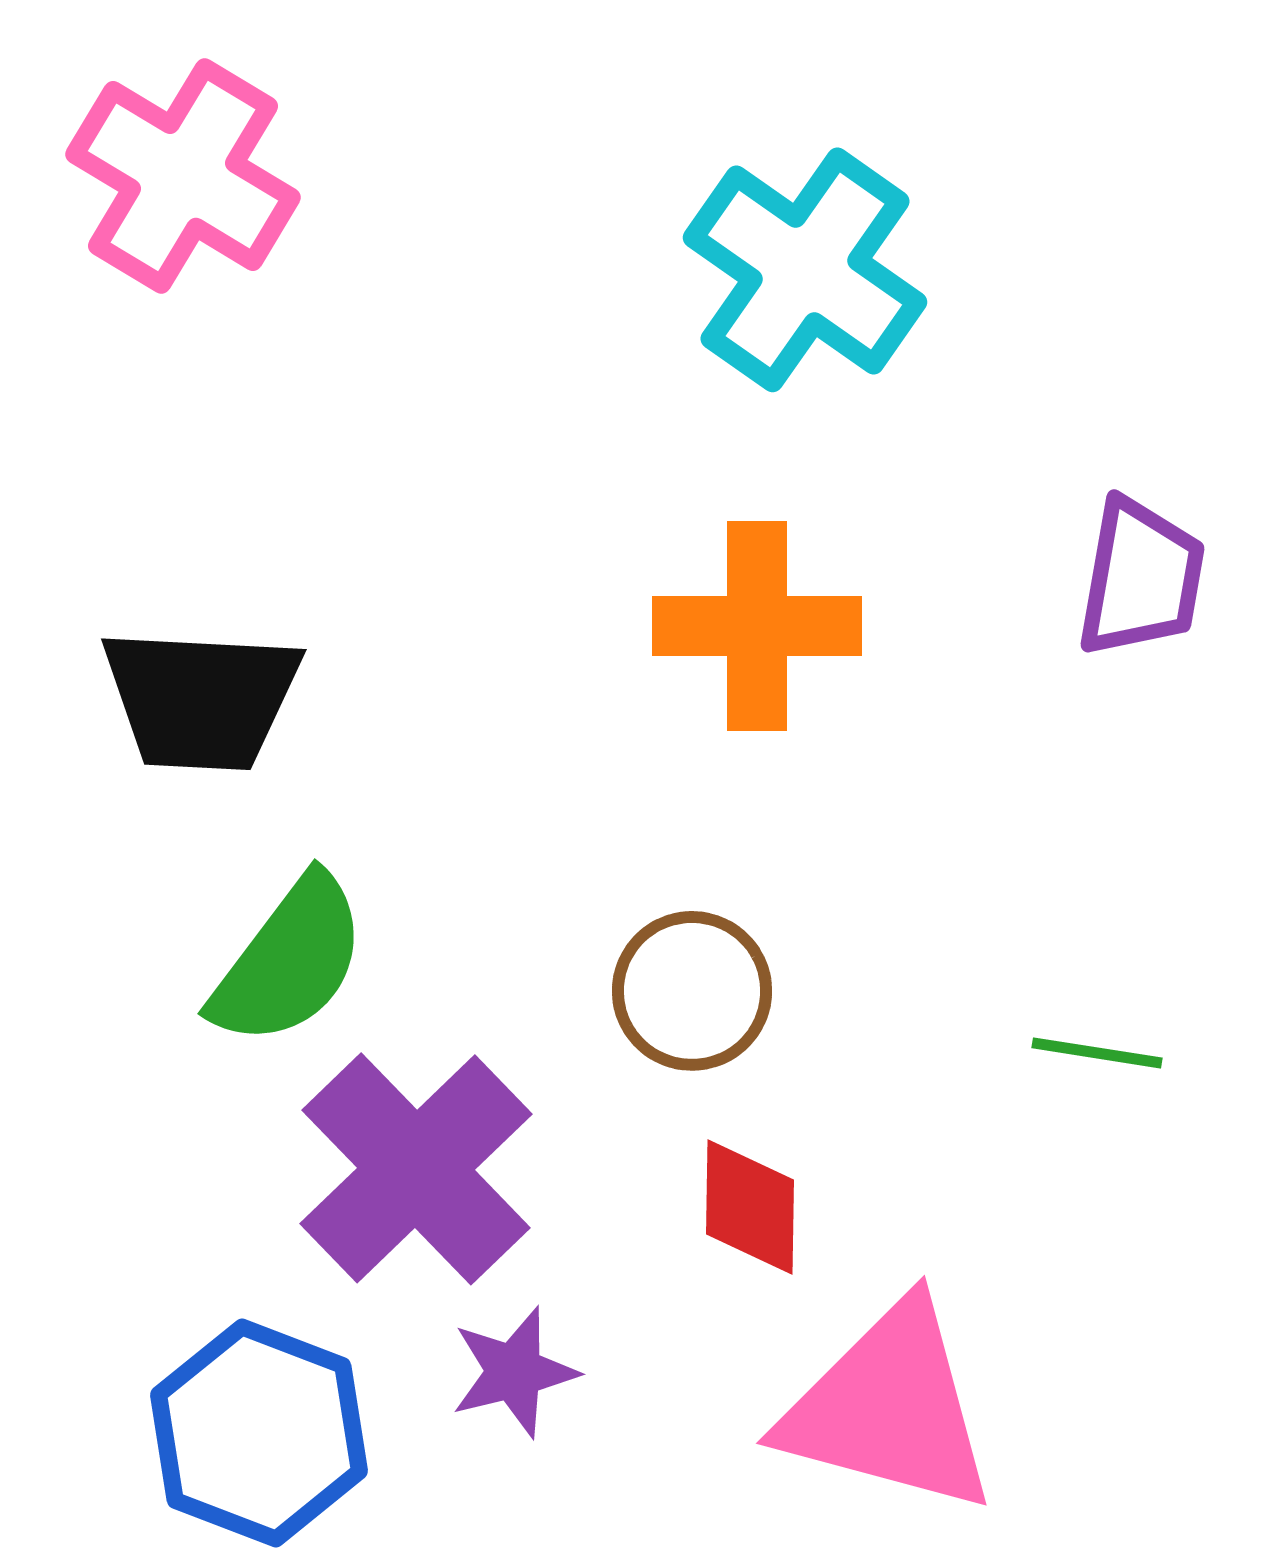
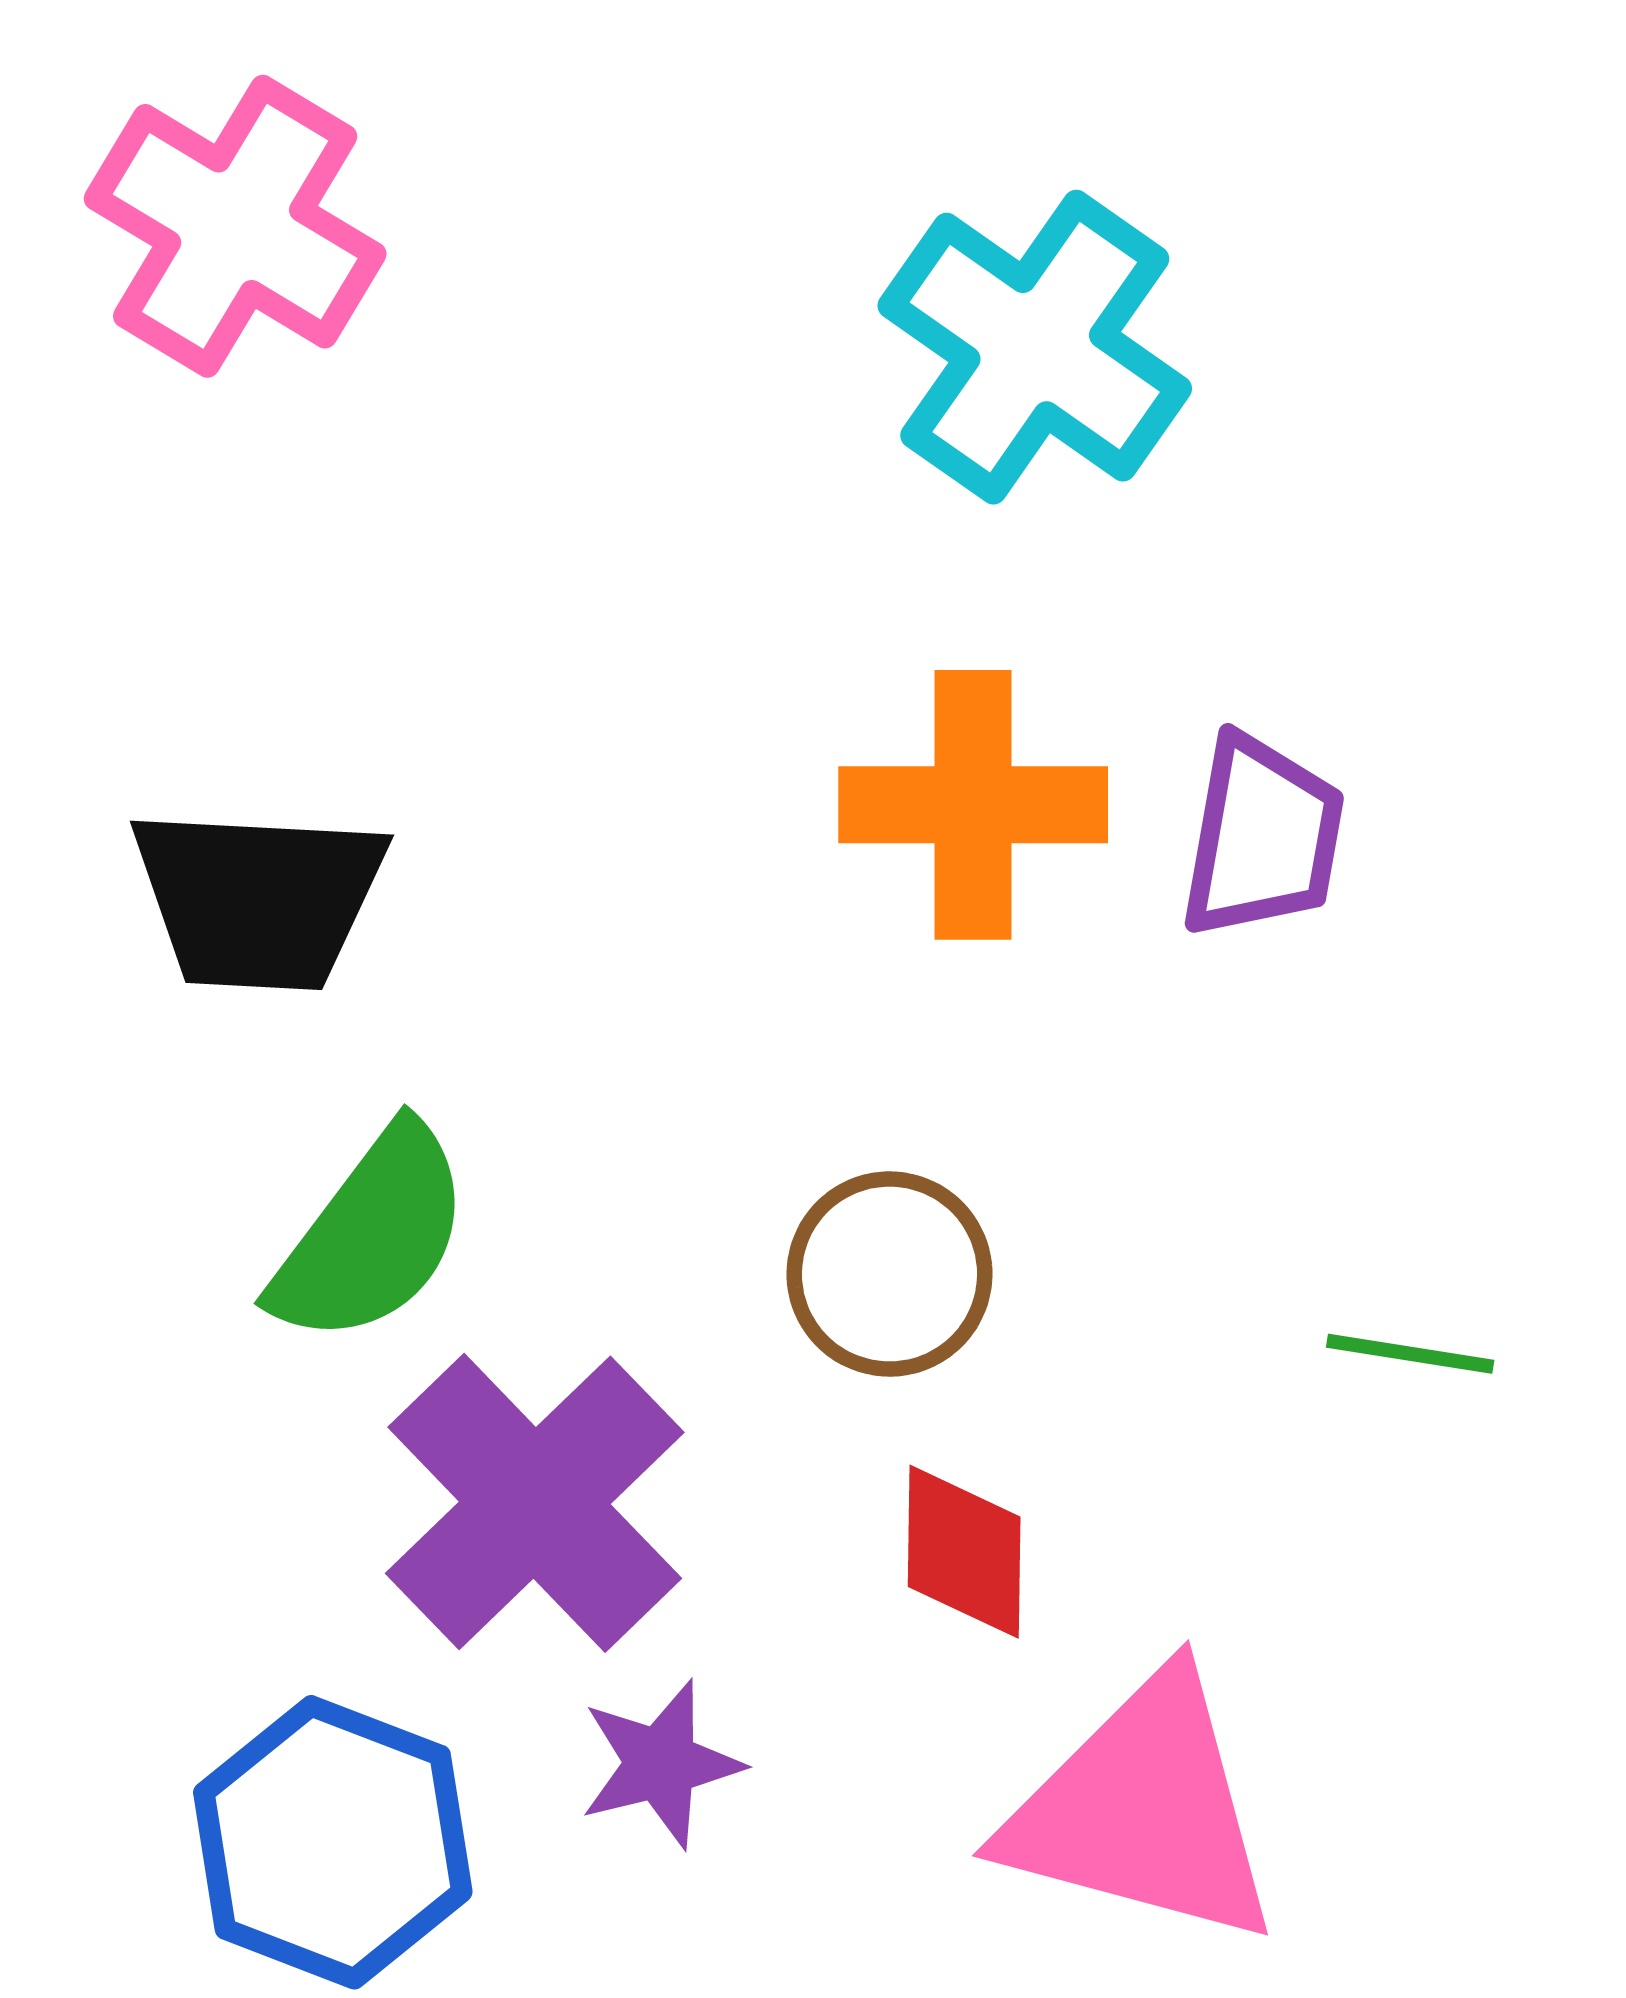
purple trapezoid: (1141, 578) -> (1262, 837), moved

